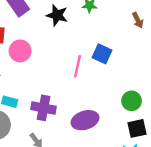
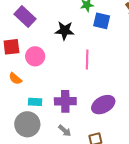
black star: (57, 15) -> (65, 31), moved
blue square: (102, 54) -> (102, 21), moved

